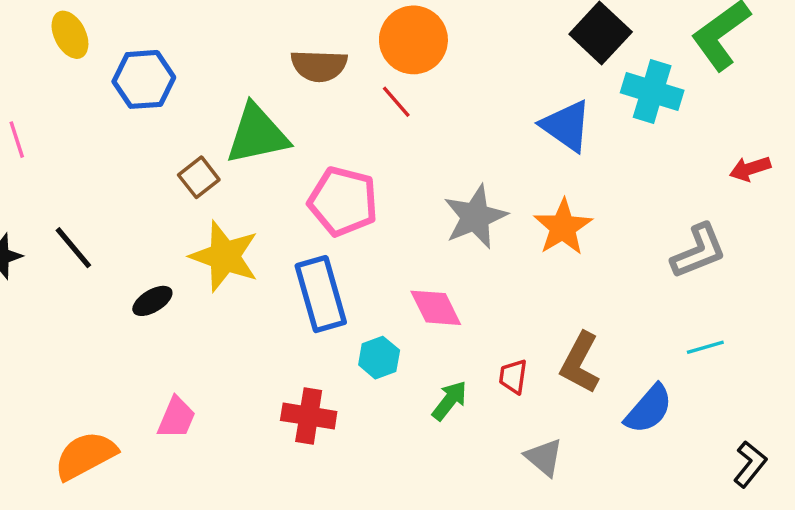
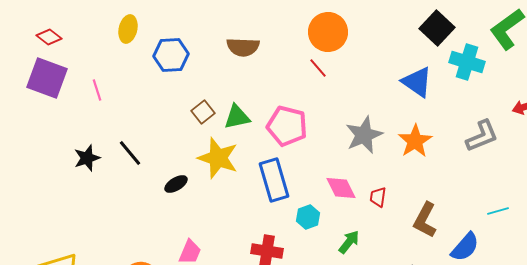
yellow ellipse: (70, 35) -> (128, 29), turned 40
brown semicircle: (319, 66) -> (243, 47), moved
green triangle: (257, 134) -> (237, 117), moved, size x0.7
gray L-shape: (698, 251) -> (482, 136), moved
red trapezoid: (513, 376) -> (378, 197), moved

